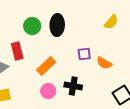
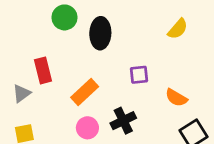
green circle: (32, 26) -> (65, 17), moved
orange semicircle: (104, 63) -> (176, 98), moved
black cross: (73, 86) -> (123, 121), turned -36

